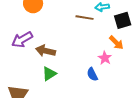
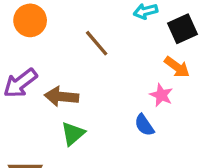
brown line: (85, 18) -> (97, 43), moved, turned 48

